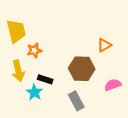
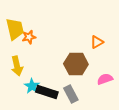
orange star: (34, 50) -> (29, 37), moved
black rectangle: (45, 79) -> (47, 92), moved, size x1.5

